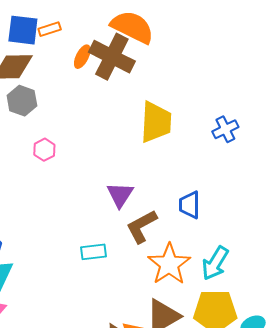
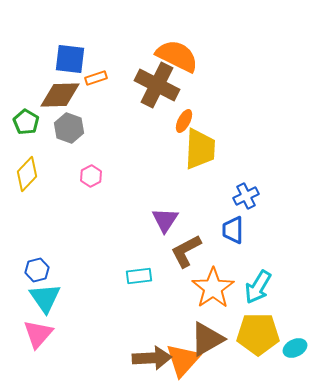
orange rectangle: (50, 29) -> (96, 78), moved
orange ellipse: (82, 57) -> (184, 121), moved
blue cross: (225, 129) -> (246, 196), moved

